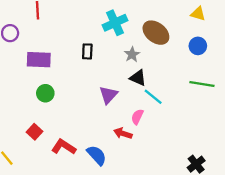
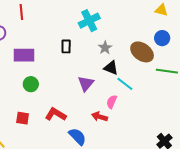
brown ellipse: (156, 33) -> (142, 52), moved
red square: (34, 132) -> (23, 118), turned -32
red L-shape: (64, 147) -> (56, 114), moved

